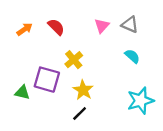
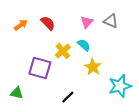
cyan semicircle: (132, 56) -> (84, 45), moved
yellow star: (83, 90) -> (93, 67), moved
green triangle: (22, 92) -> (17, 93), moved

